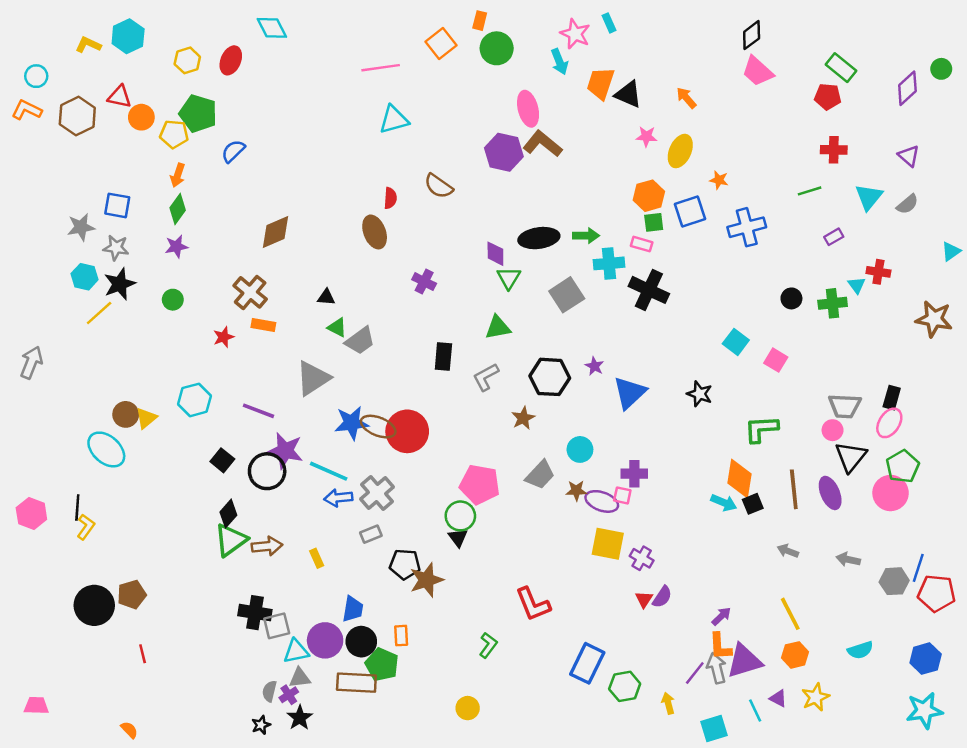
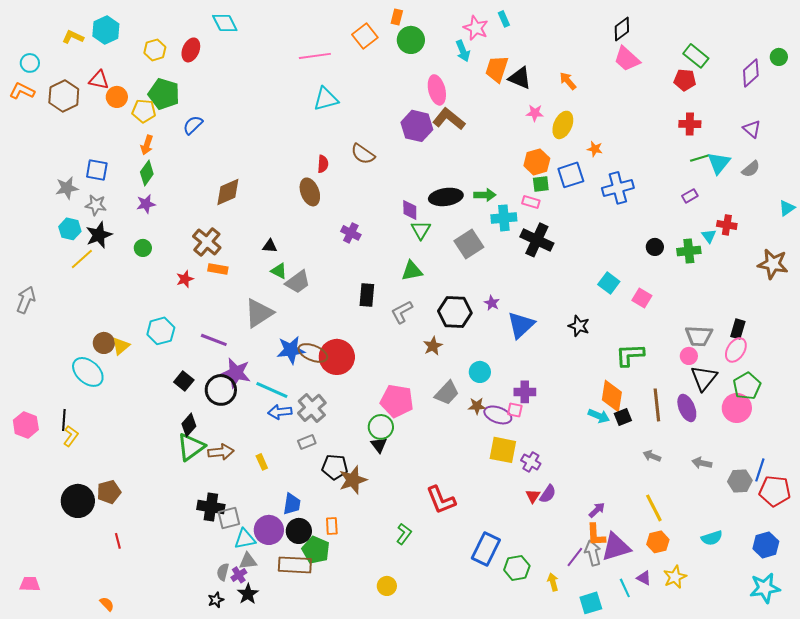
green line: (810, 191) -> (700, 158), moved

